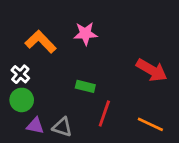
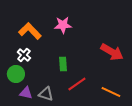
white cross: (20, 74) -> (24, 55), moved
green rectangle: (85, 86) -> (63, 64), turned 72
red line: (104, 114) -> (77, 84), turned 36

